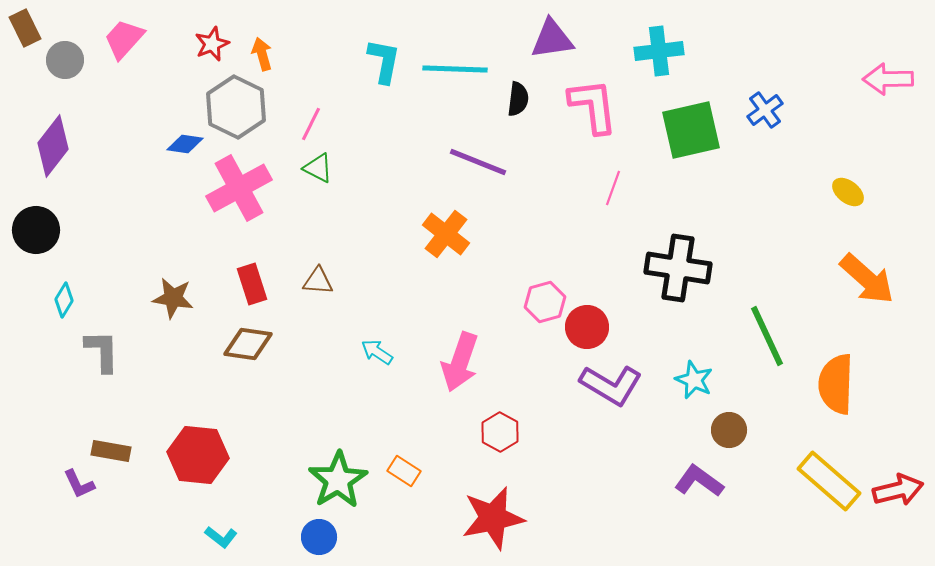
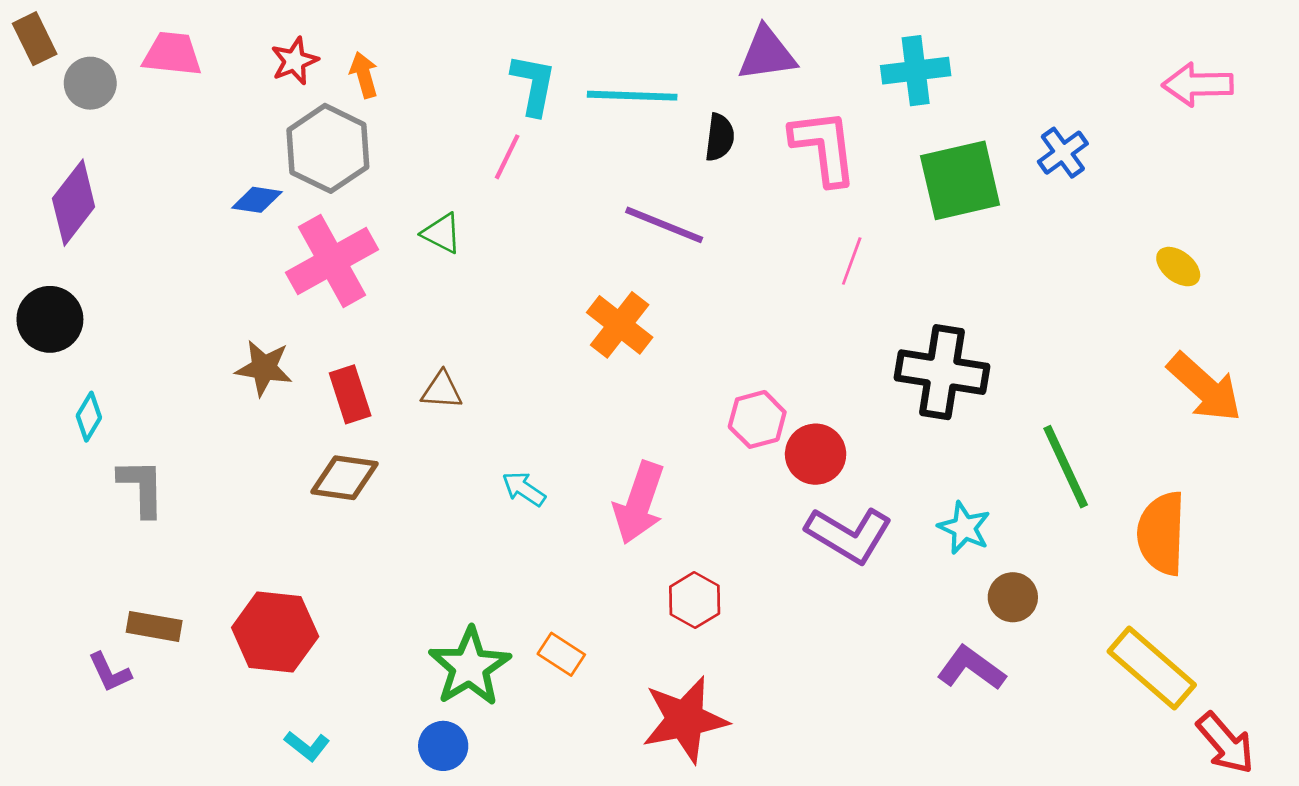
pink trapezoid: (124, 39) -> (172, 54), turned 54
pink arrow: (888, 79) -> (1198, 85), moved
pink line: (311, 124) -> (507, 157), moved
brown star: (173, 298) -> (264, 368), moved
red arrow: (898, 490) -> (1225, 743), moved, turned 63

